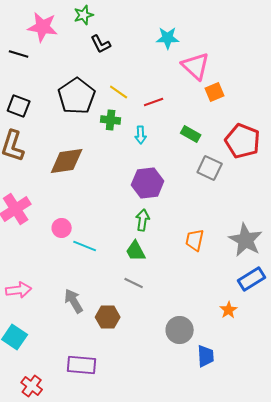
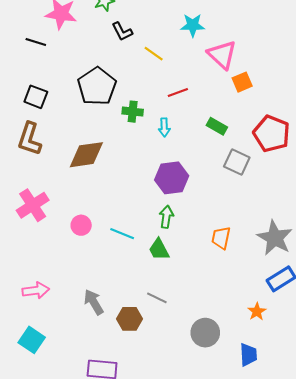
yellow line: (119, 92) -> (154, 54), moved
cyan line: (85, 246) -> (122, 234), moved
gray line: (134, 283) -> (157, 298), moved
blue trapezoid: (206, 356) -> (248, 355), moved

